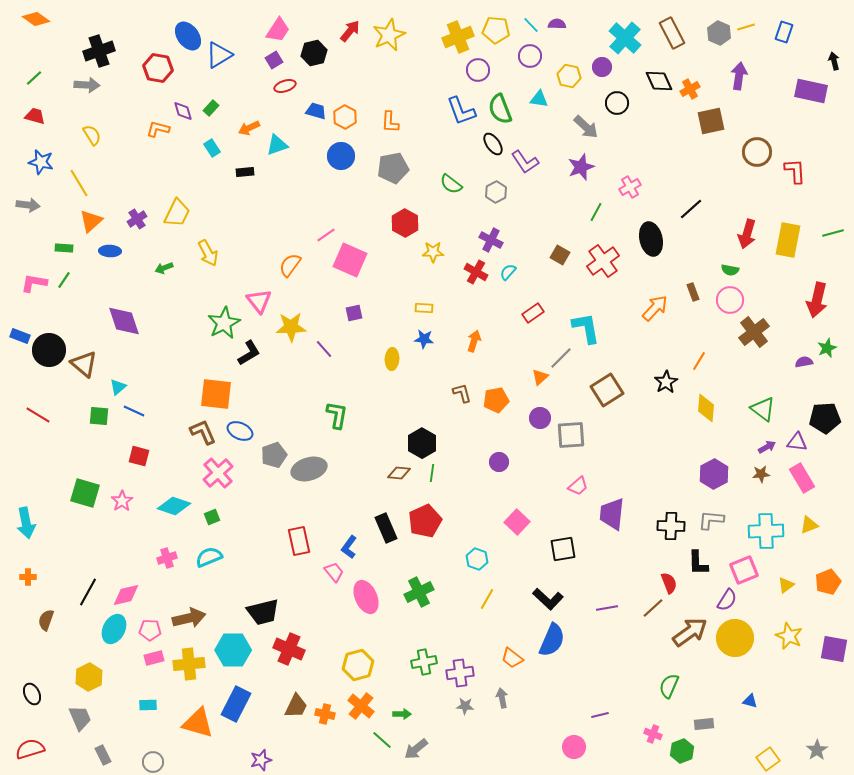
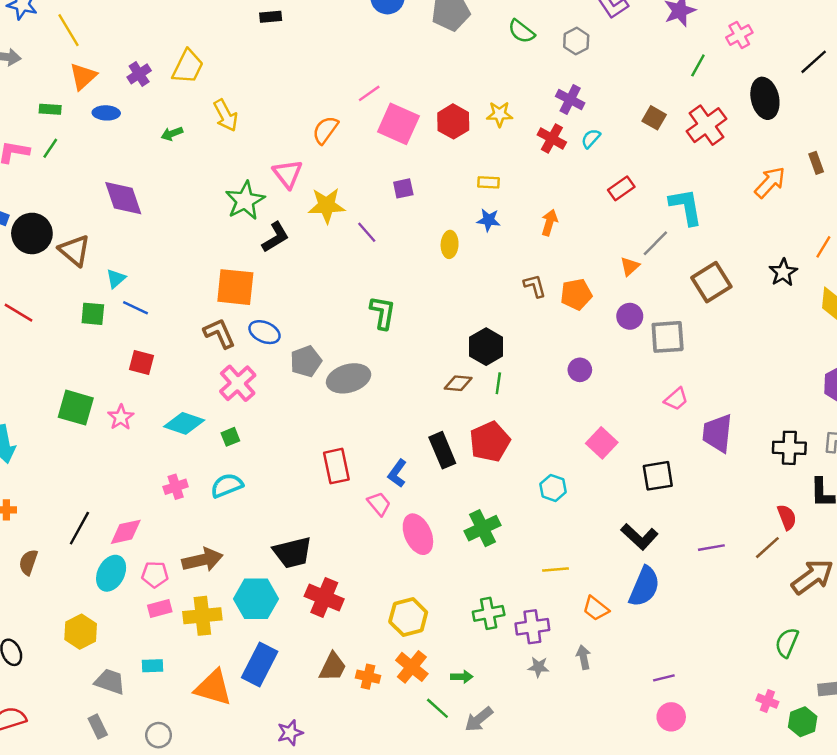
red hexagon: (405, 223) -> (453, 121), moved
yellow line: (487, 599) -> (556, 570), moved, turned 55
purple line: (600, 715) -> (664, 678), moved
gray trapezoid: (80, 718) -> (110, 682), moved, turned -48

